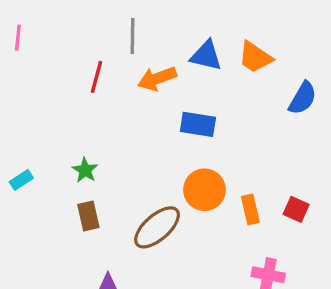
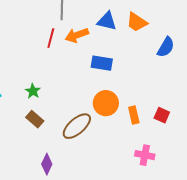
red line: (97, 77) -> (51, 38), moved
brown rectangle: (88, 216) -> (35, 119), turned -36

